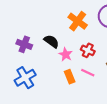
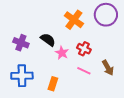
orange rectangle: (70, 77) -> (53, 84), moved, turned 40
blue cross: (25, 78) -> (22, 76), turned 30

